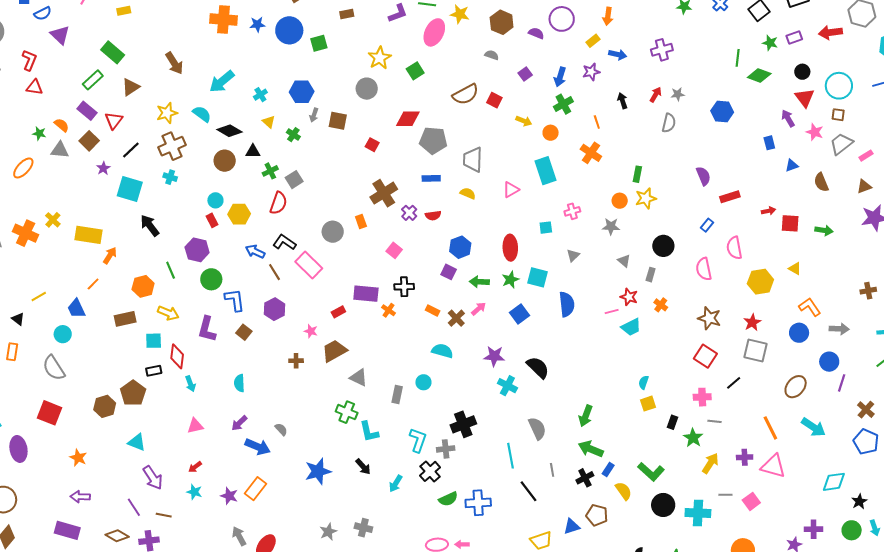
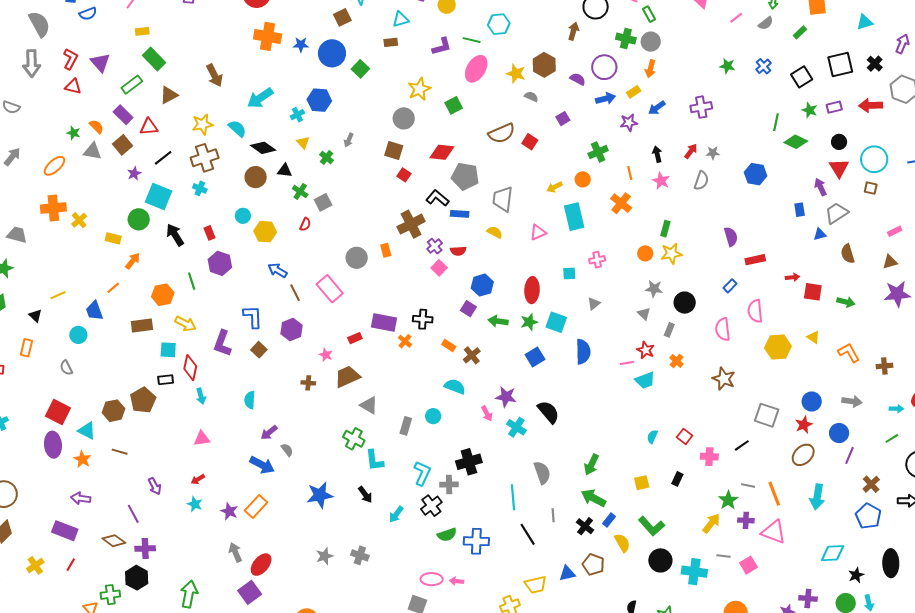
yellow rectangle: (124, 11) -> (142, 31), moved
yellow star: (460, 14) -> (516, 74), moved
purple triangle: (60, 35) -> (100, 63), moved
green square: (319, 43) -> (360, 69), turned -36
blue arrow: (618, 55) -> (657, 108), turned 126
blue arrow: (560, 77) -> (606, 99), moved, turned -126
blue hexagon: (302, 92) -> (319, 100), moved
red triangle: (114, 121) -> (149, 127), turned 42
brown square: (338, 121) -> (394, 150), moved
yellow arrow: (524, 121) -> (555, 187), moved, turned 126
pink star: (815, 132) -> (661, 181), moved
gray trapezoid: (841, 144) -> (836, 213), moved
green cross: (270, 171) -> (300, 192), turned -35
red semicircle: (278, 203) -> (305, 224), size x0.6
red rectangle: (212, 220) -> (210, 233), moved
gray star: (611, 226) -> (654, 289), moved
orange cross: (26, 233) -> (53, 208), moved, turned -35
yellow rectangle: (88, 235) -> (113, 238), size x0.6
black L-shape: (284, 242) -> (437, 198), moved
pink square: (394, 250) -> (439, 268), moved
green circle: (211, 279) -> (139, 219), moved
orange L-shape: (810, 307) -> (849, 353), moved
pink arrow: (479, 309) -> (487, 414), moved, turned 98
red star: (752, 322) -> (804, 425), moved
red square: (705, 356) -> (685, 436), moved, size x0.7
gray semicircle: (54, 368) -> (66, 368), size x0.6
yellow square: (648, 404) -> (642, 483), moved
gray line: (715, 421) -> (748, 485), moved
purple arrow: (239, 423) -> (269, 433), moved
cyan arrow: (813, 427) -> (817, 497), turned 60
green star: (693, 438) -> (728, 500), moved
cyan triangle: (137, 442) -> (87, 431), moved
purple ellipse: (18, 449) -> (53, 445), moved
purple arrow: (153, 478) -> (155, 486), size x0.7
black cross: (585, 478) -> (585, 526), turned -30
brown line: (164, 515) -> (120, 452), moved

